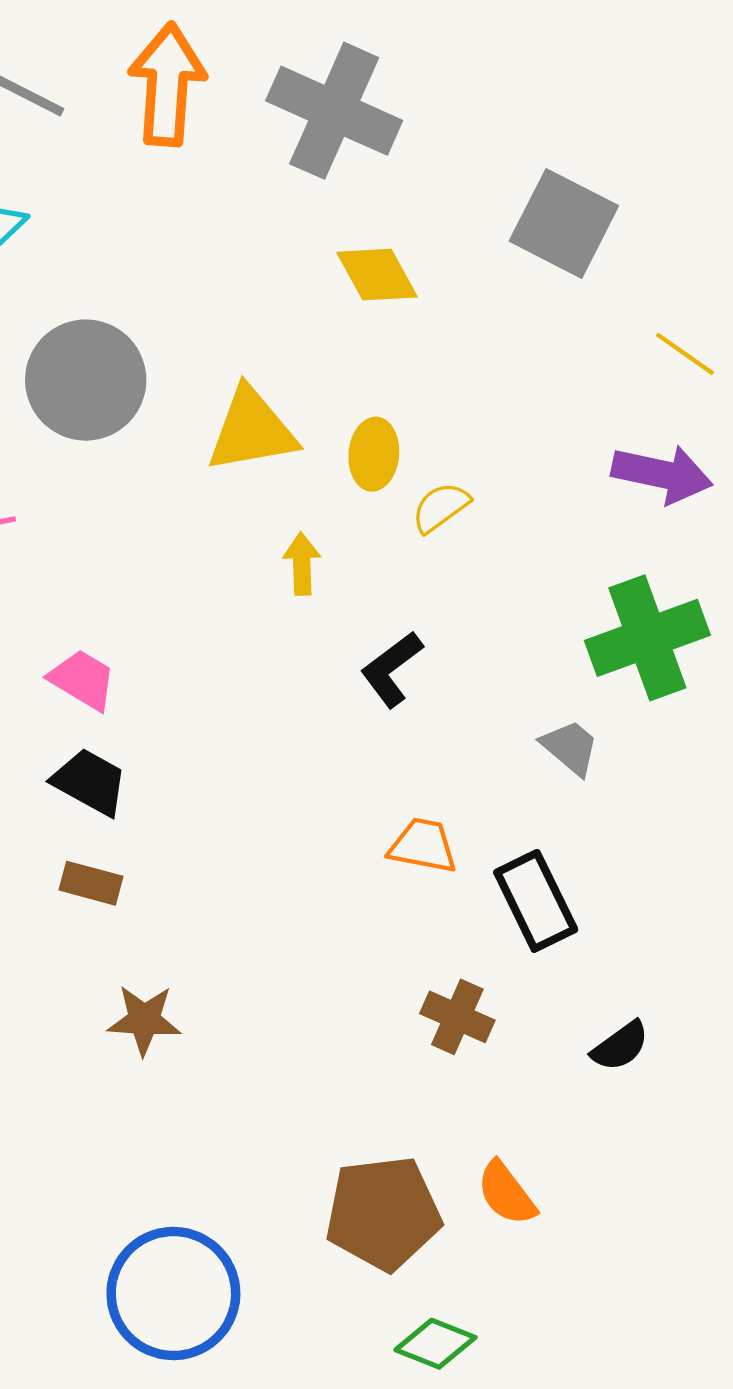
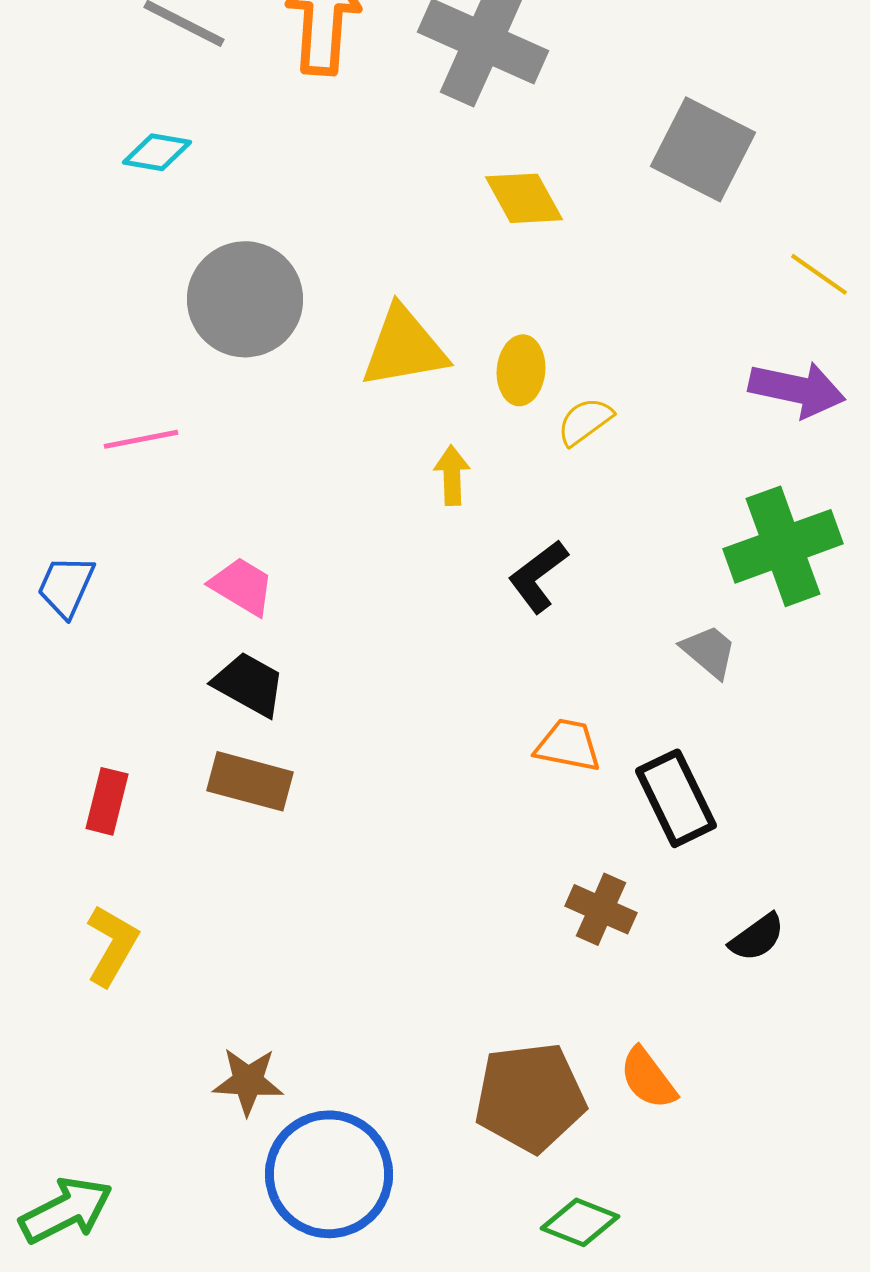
brown rectangle: (91, 883) -> (250, 781), size x1.4
brown star: (144, 1020) -> (248, 1081), moved

